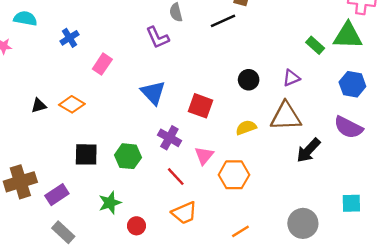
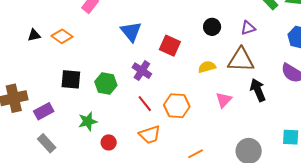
black arrow: (308, 150) -> (258, 90), turned 110
pink triangle: (204, 156) -> (224, 100), moved
orange hexagon: (234, 175) -> (177, 106), moved

